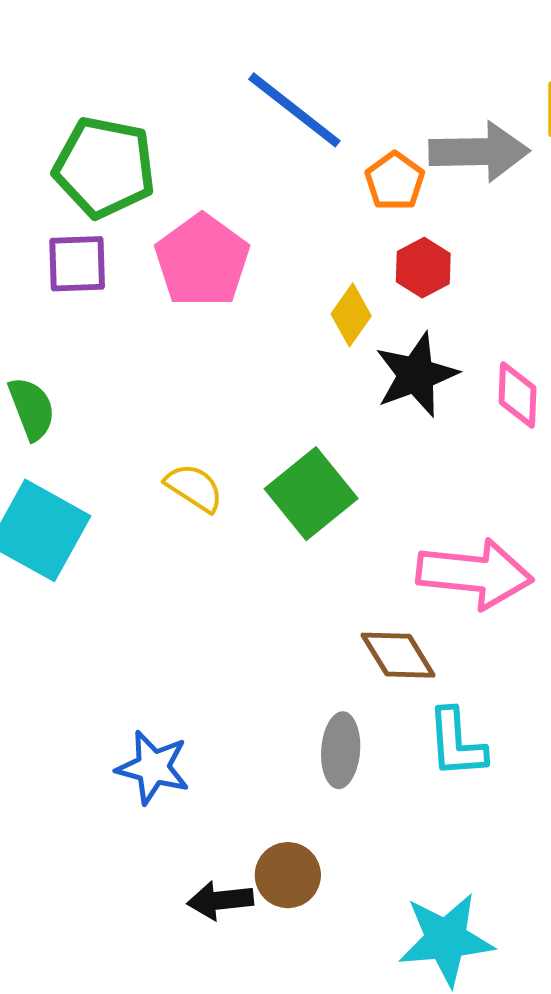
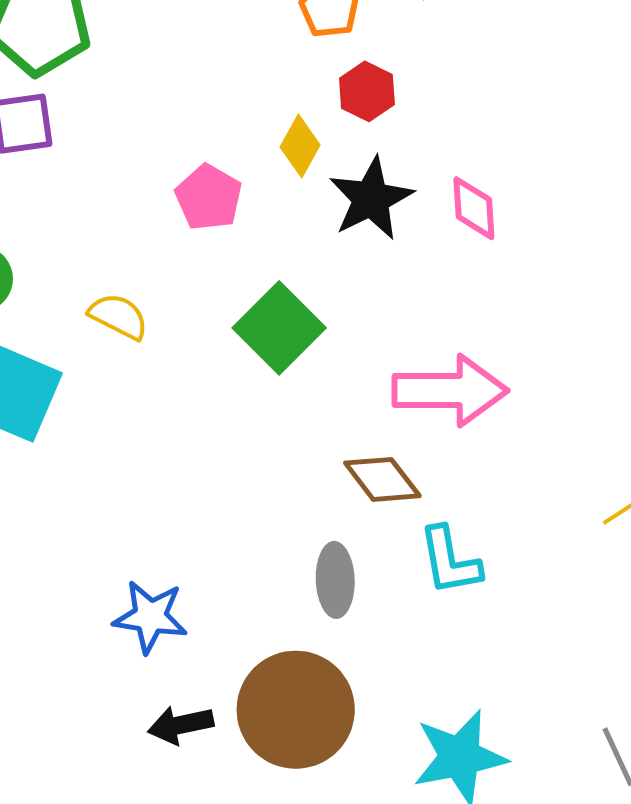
pink pentagon: (202, 261) -> (209, 197), moved, size x0.7
yellow semicircle: (194, 488) -> (118, 316), moved
brown circle: (288, 875) -> (296, 710), size x1.8
black arrow: (220, 900) -> (181, 725), moved

